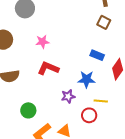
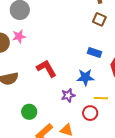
pink star: (42, 42) -> (19, 36), moved
red L-shape: (48, 68) -> (46, 68), turned 40

